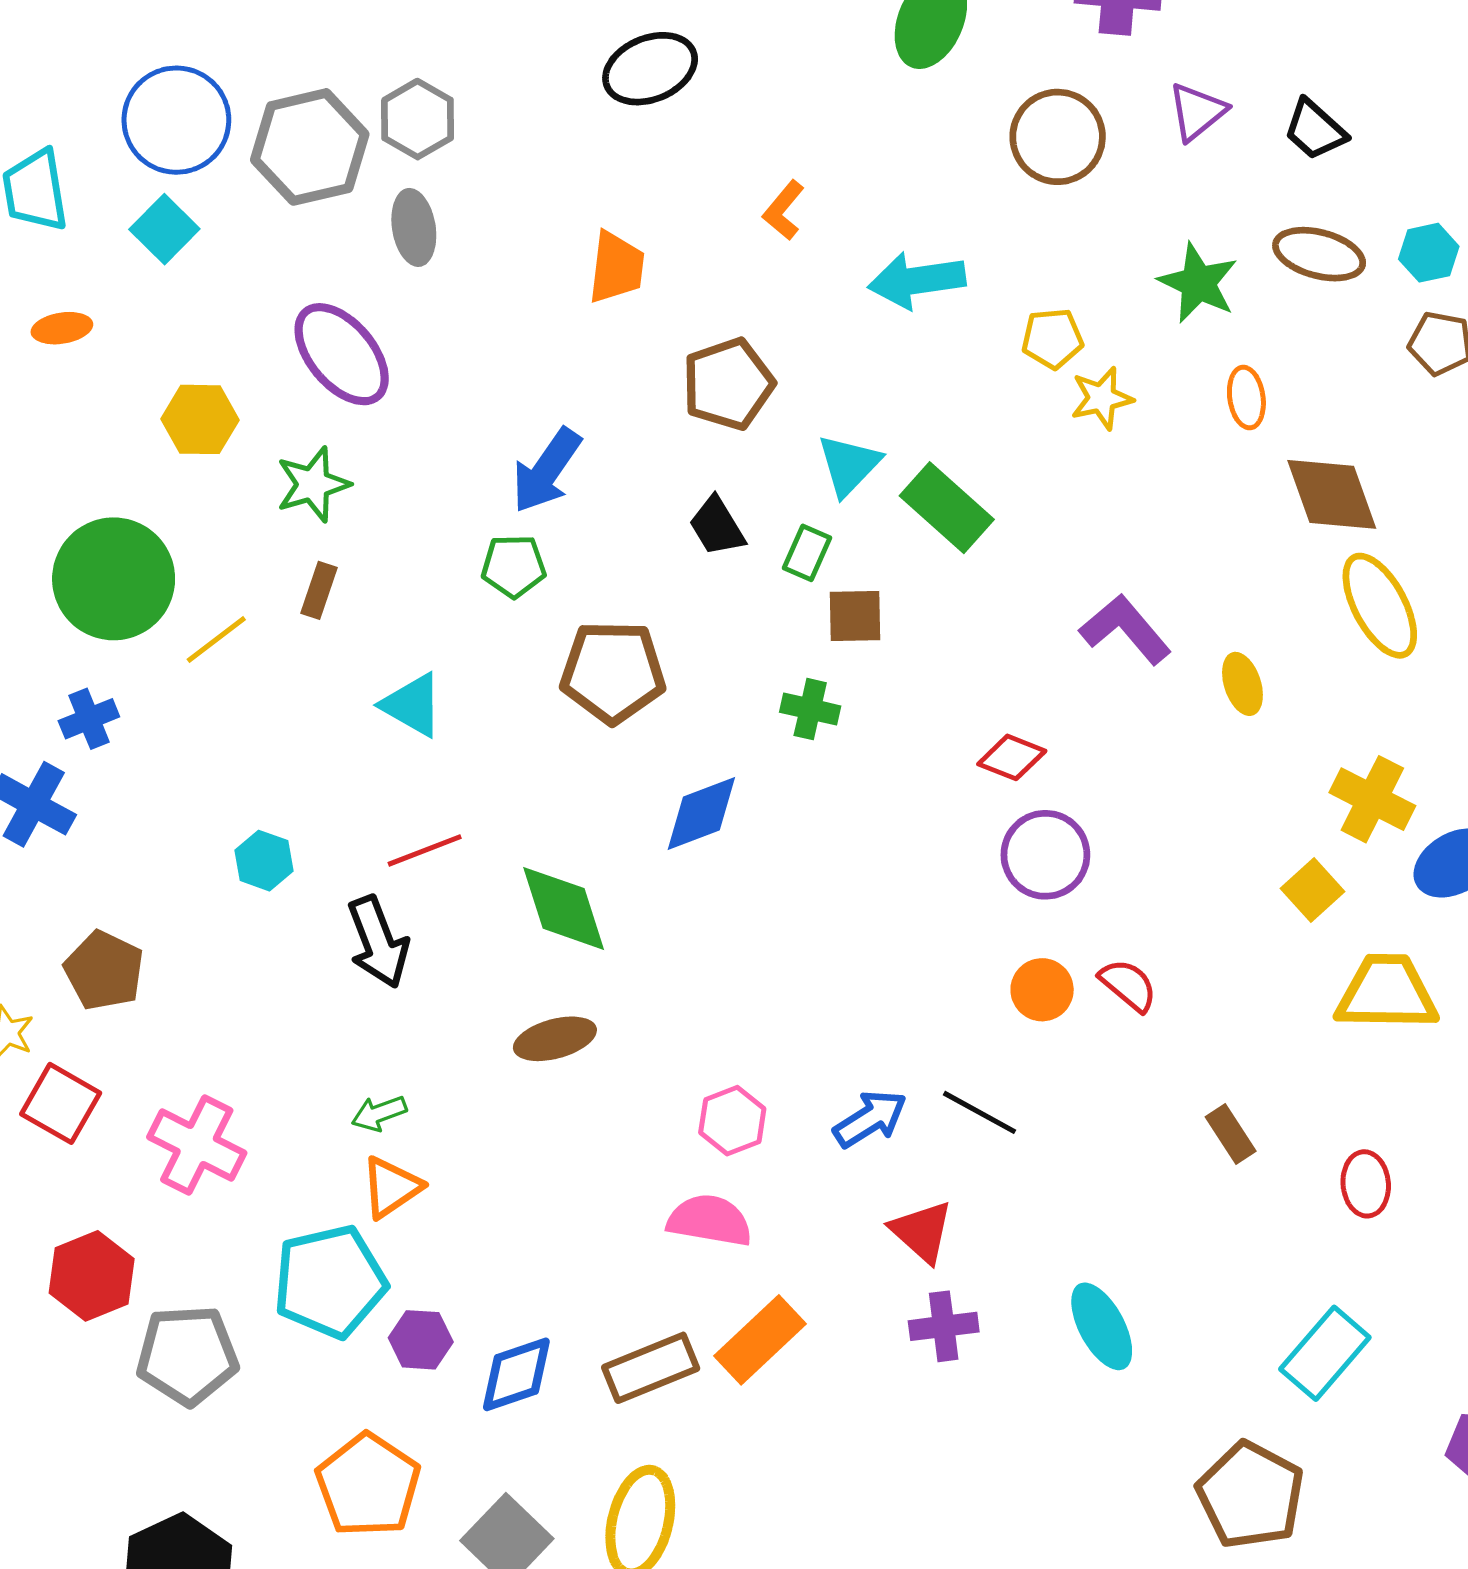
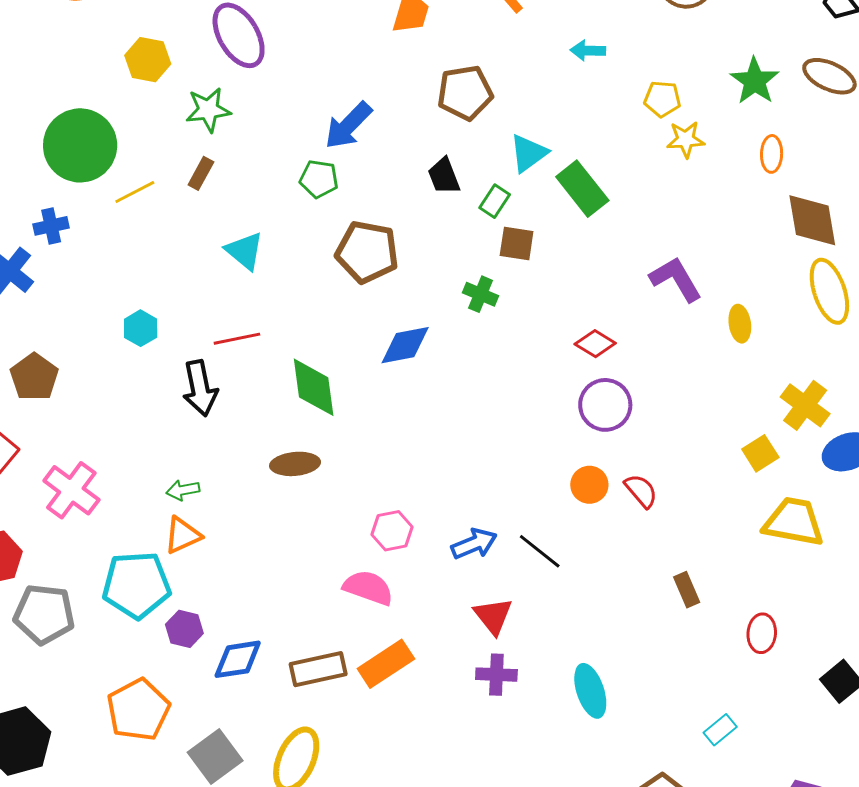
cyan arrow: (917, 280) -> (588, 51), size x0.6
cyan rectangle: (1325, 1353) -> (720, 730), size x0.6

